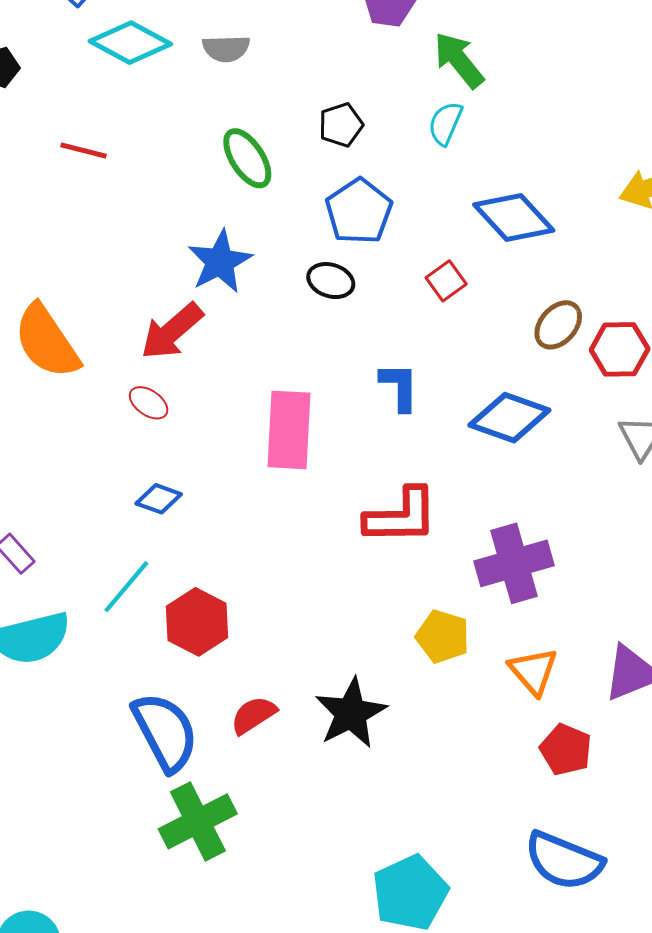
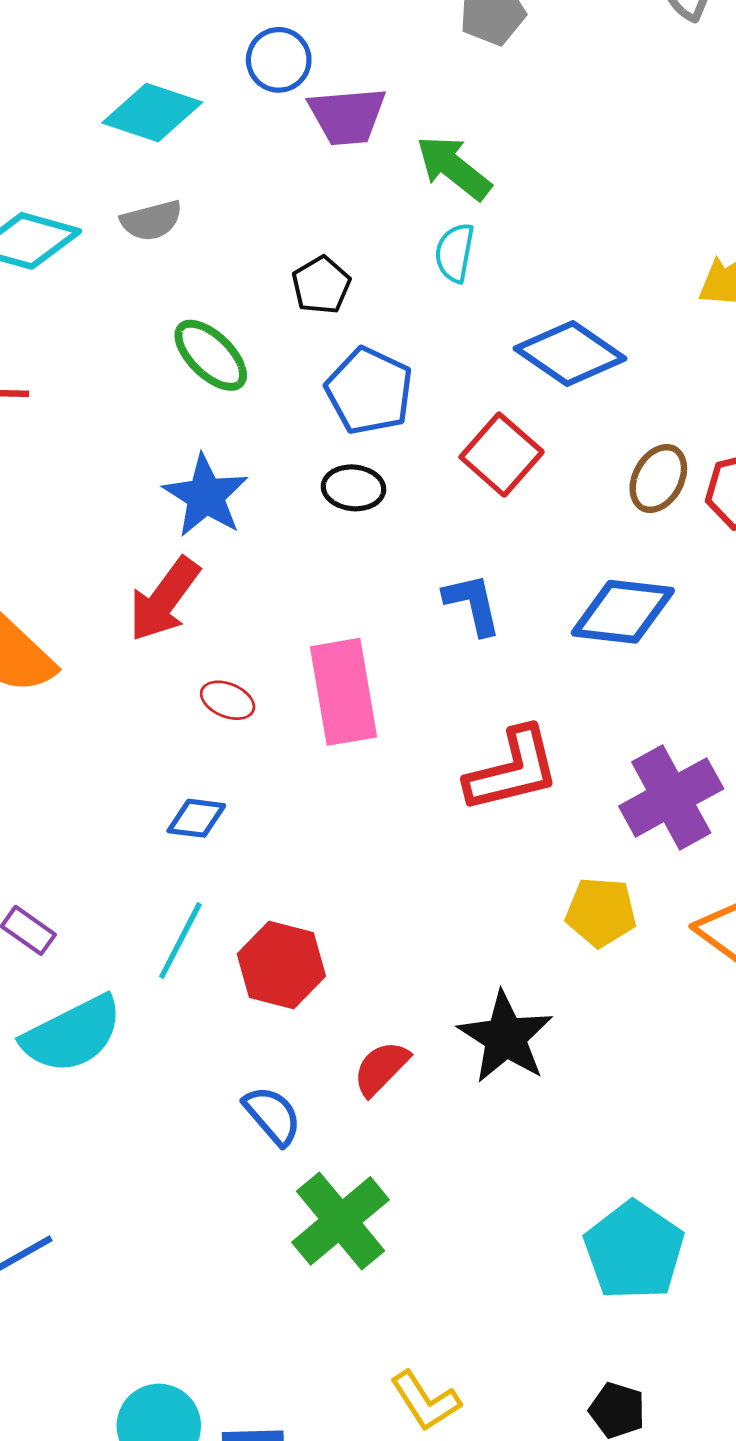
red square: (446, 281) -> (502, 455), size x1.5
red ellipse: (149, 403) -> (228, 700), moved
blue semicircle: (165, 732) -> (272, 1115), size x0.6

